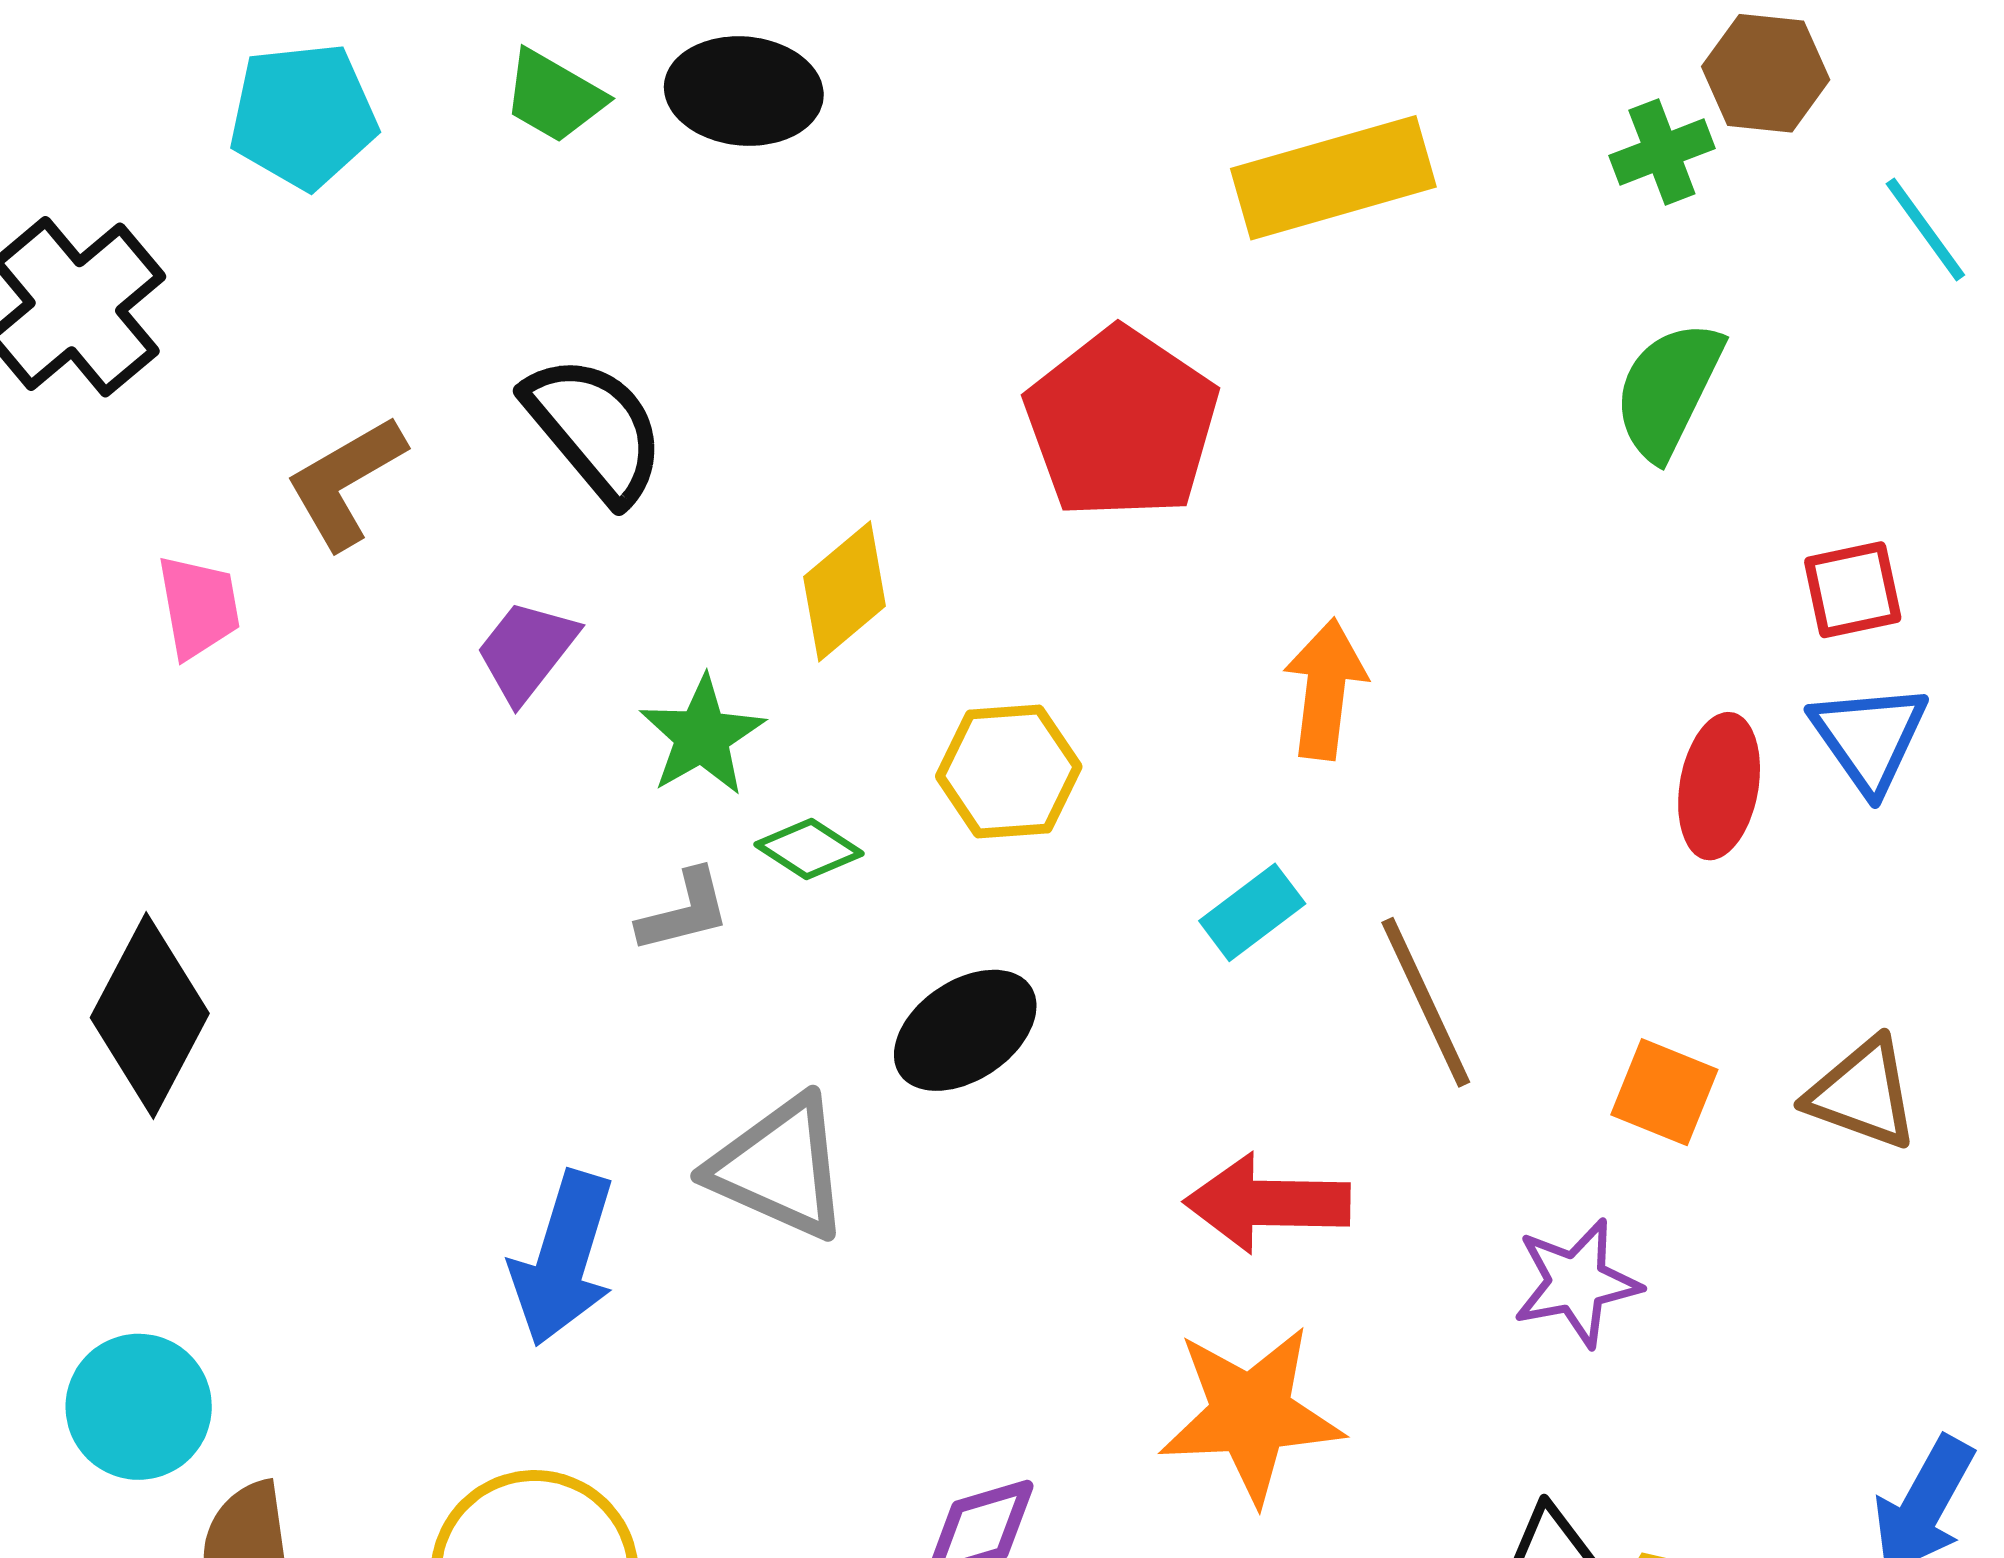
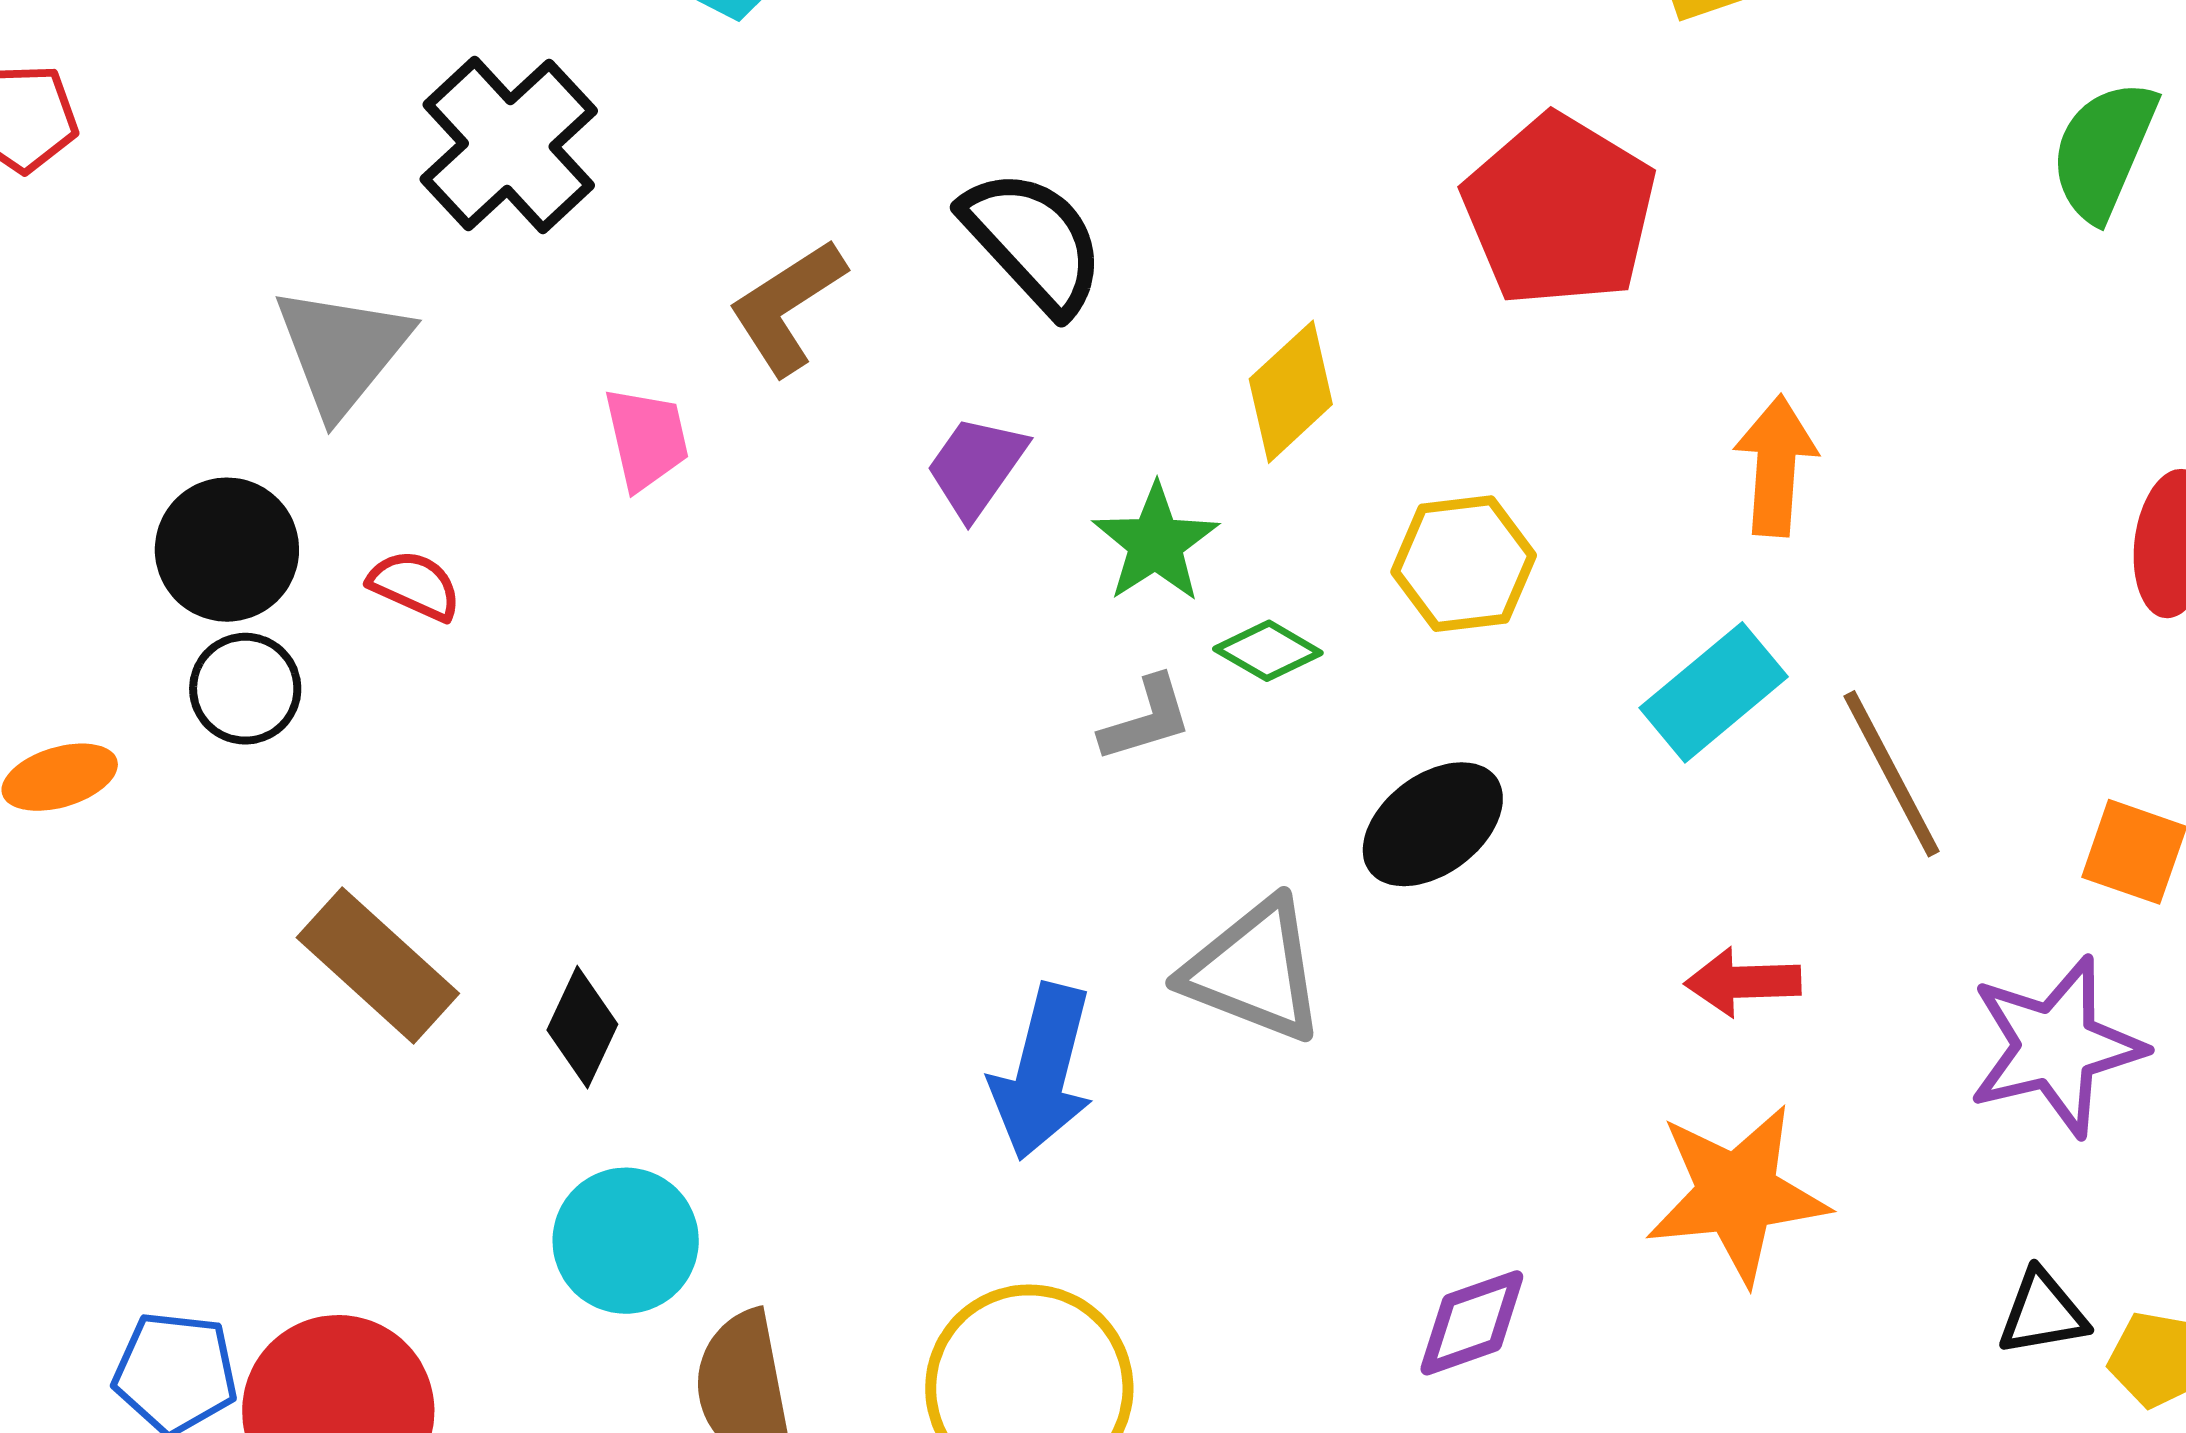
cyan rectangle: (1252, 912) -> (1714, 692), size x1.4
black diamond: (150, 1016) -> (582, 1027), moved, size x0.6
red arrow: (1267, 1203) -> (1743, 982), size x0.7
purple star: (1577, 1283) -> (2056, 1046), size x1.4

